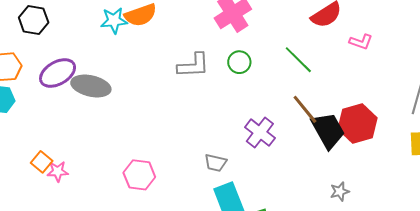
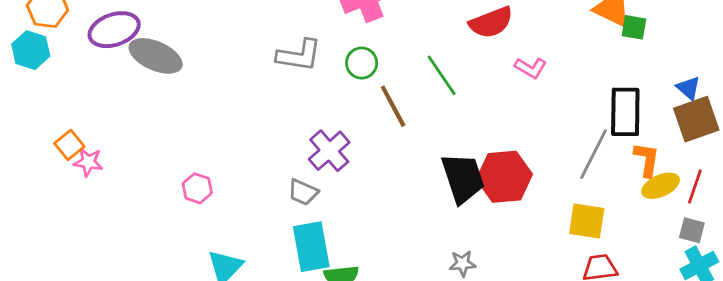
brown line: (305, 109) -> (393, 106), moved
purple cross: (260, 133) -> (329, 151), moved
pink hexagon: (139, 175) -> (197, 188), size x0.7

